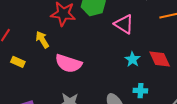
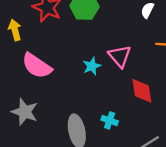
pink triangle: (124, 24) -> (120, 56), moved
cyan star: (132, 59) -> (92, 66), moved

